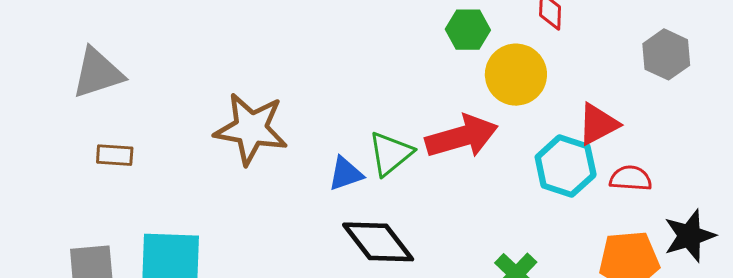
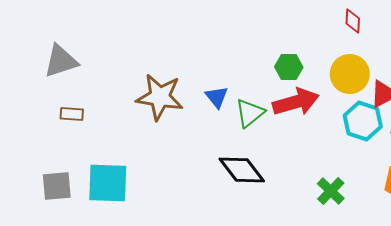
green hexagon: (468, 30) -> (289, 67), moved
yellow circle: (516, 75) -> (350, 74), moved
blue triangle: (346, 174) -> (217, 97), moved, turned -50

